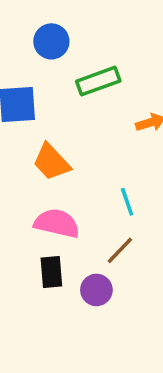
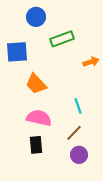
purple circle: (96, 290) -> (79, 155), moved

